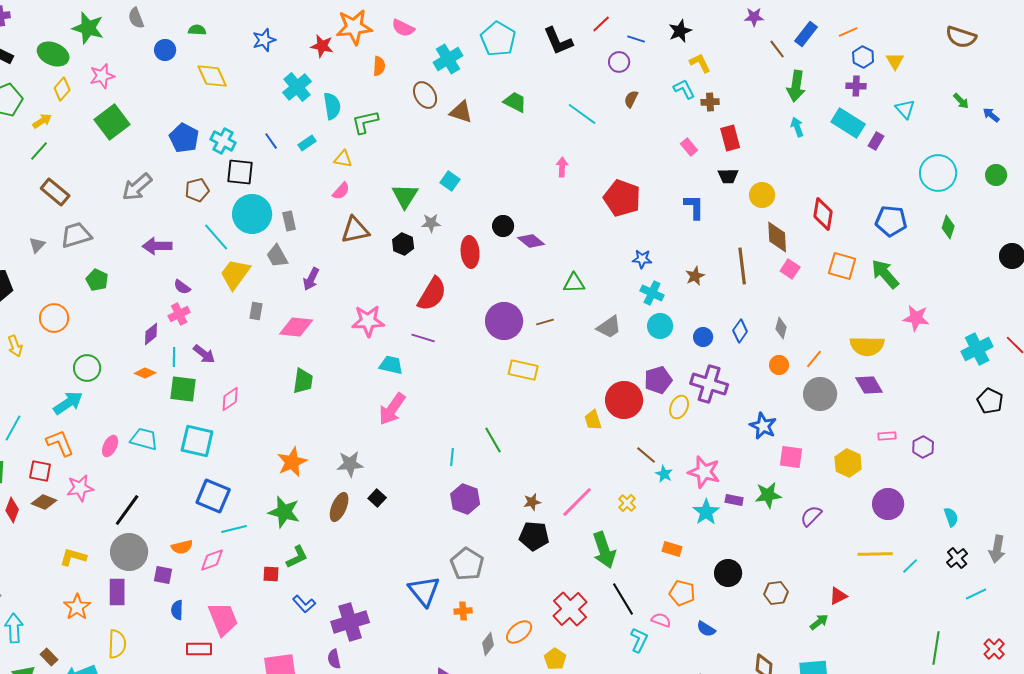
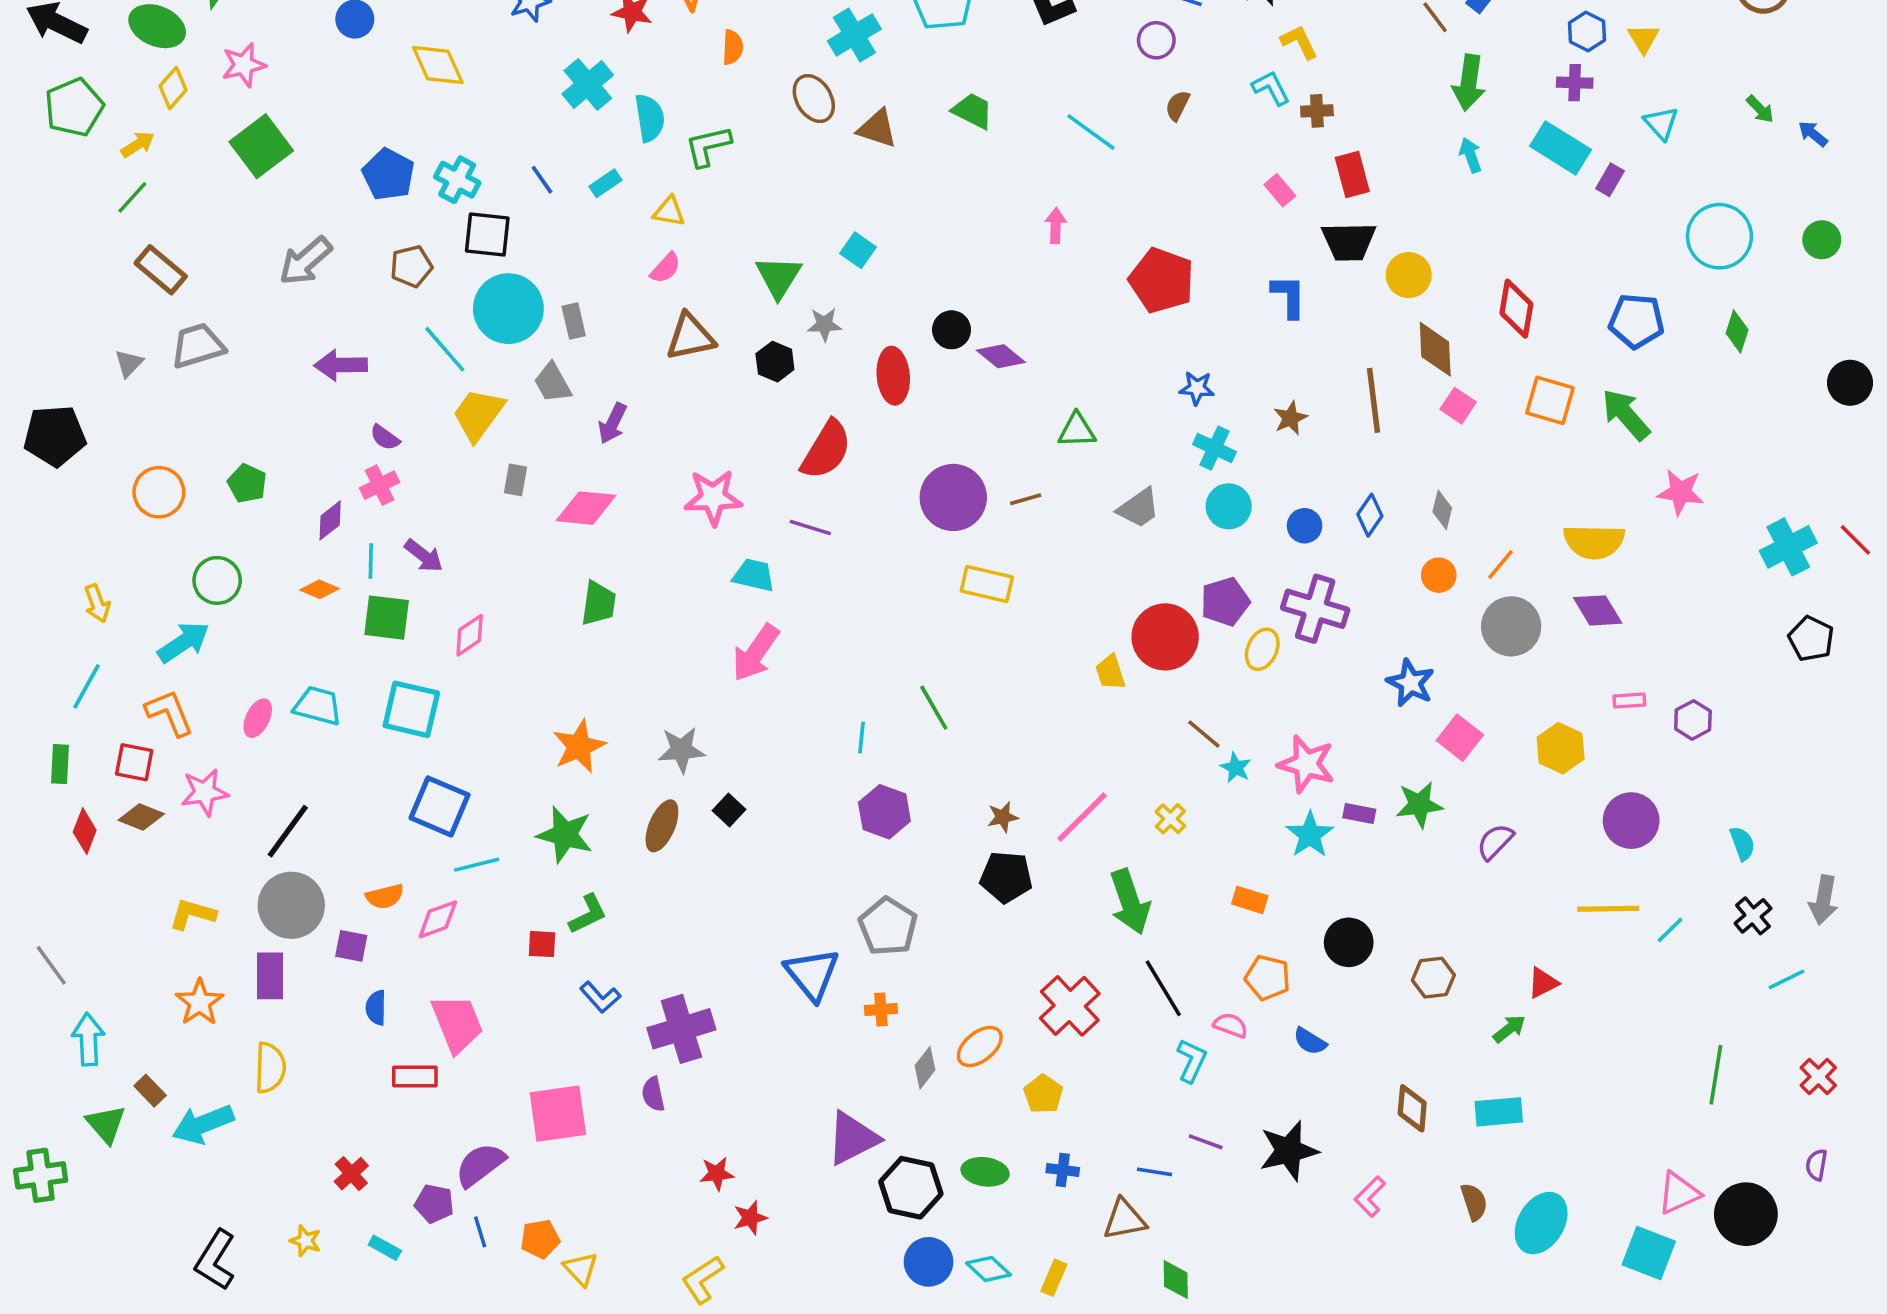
black trapezoid: (728, 176) -> (1349, 242), size x1.5
green pentagon: (97, 280) -> (247, 483), moved
yellow arrow: (15, 346) -> (97, 603), moved
pink square: (791, 457) -> (1460, 738), turned 30

